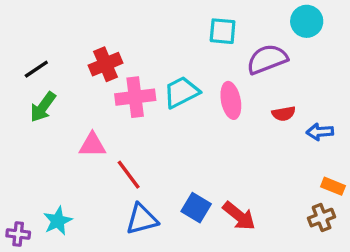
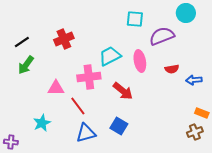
pink cross: (135, 97) -> (89, 77), moved
red arrow: (239, 216) -> (123, 91), moved
cyan star: (58, 221) -> (42, 123), moved

